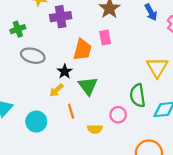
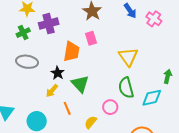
green cross: (18, 29) -> (23, 33), moved
yellow triangle: (157, 67) -> (128, 57), moved
yellow semicircle: (95, 129) -> (91, 122), turned 136

